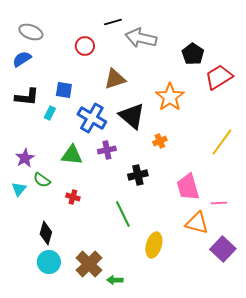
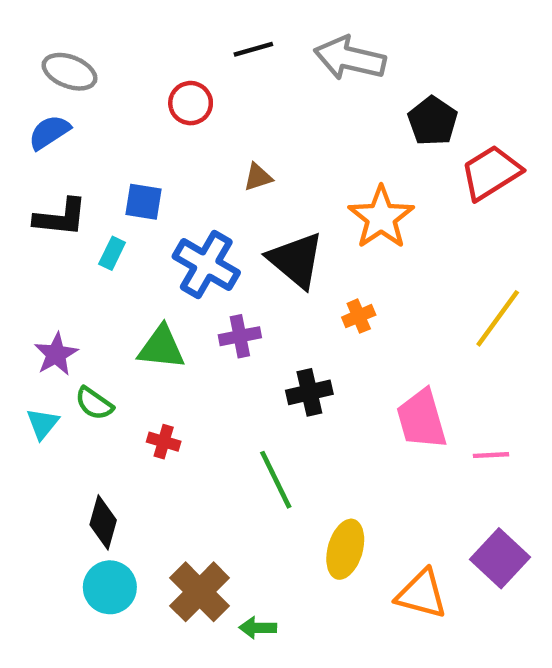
gray arrow: (141, 38) -> (350, 58), moved
brown triangle: (115, 79) -> (258, 177), size x0.6
orange triangle: (197, 223) -> (421, 594), moved

